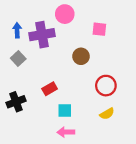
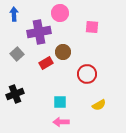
blue arrow: (17, 30) -> (14, 14), moved
brown circle: (81, 56) -> (63, 52), moved
red circle: (106, 86) -> (87, 74), moved
red rectangle: (50, 89) -> (46, 63), moved

